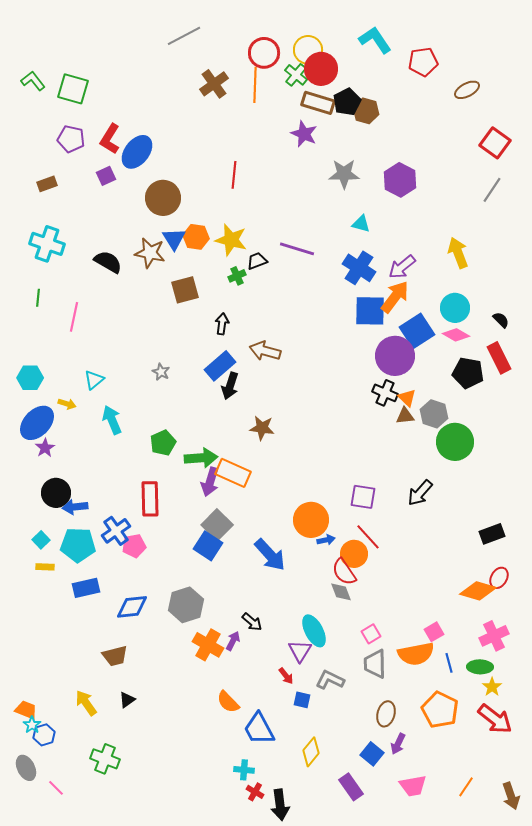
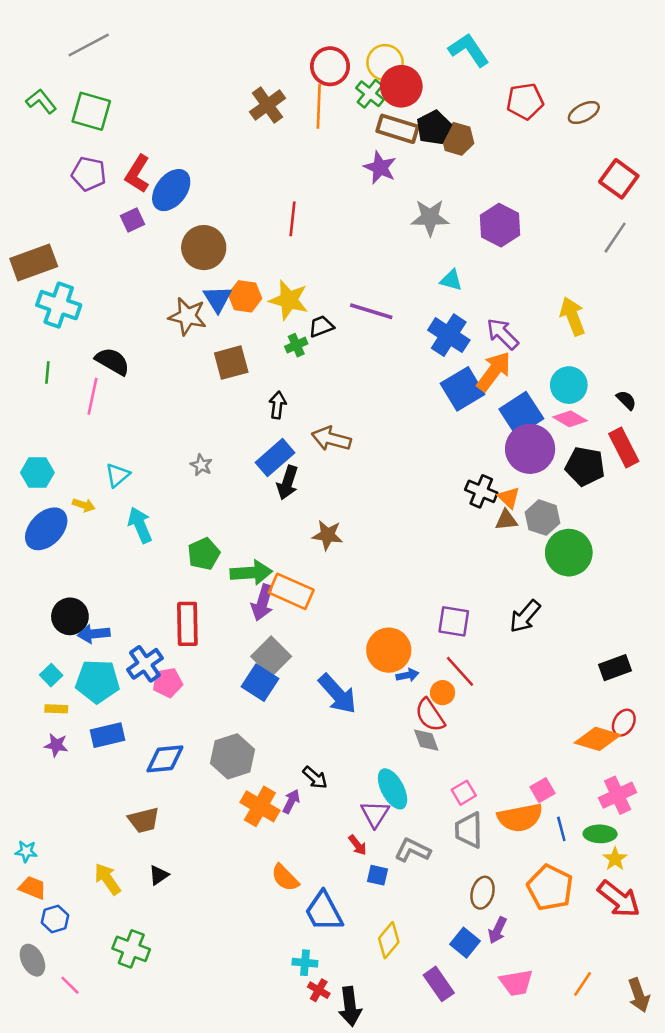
gray line: (184, 36) -> (89, 45), moved
red pentagon: (423, 62) -> (525, 101), moved
brown rectangle: (47, 184) -> (34, 263), moved, size x1.8
black semicircle: (108, 262) -> (112, 361), moved
purple arrow: (402, 267) -> (503, 334), turned 84
blue square: (370, 311) -> (463, 389), turned -32
purple circle: (395, 356) -> (530, 449), moved
purple star: (45, 448) -> (56, 745), moved, turned -30
orange circle: (354, 554) -> (443, 693), size x0.7
cyan star: (32, 725) -> (26, 851), moved, turned -30

